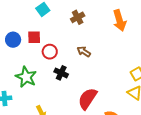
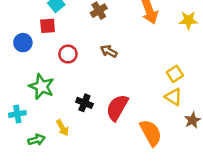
red square: (34, 37) -> (48, 26), moved
black cross: (61, 73) -> (84, 103), moved

